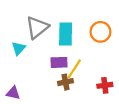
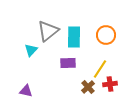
yellow line: (74, 69) -> (100, 69), moved
brown cross: (66, 82) -> (88, 87), moved, turned -32

